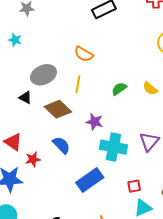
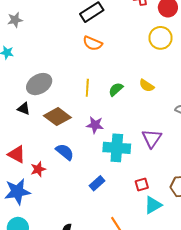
orange semicircle: (84, 54) -> (93, 43), moved
yellow line: (78, 84) -> (87, 88), moved
blue rectangle: (90, 180) -> (97, 183), size x0.6

